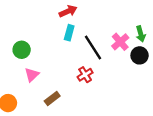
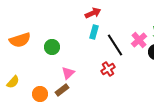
pink triangle: (32, 75) -> (68, 73), moved
brown rectangle: (52, 99) -> (62, 90), moved

